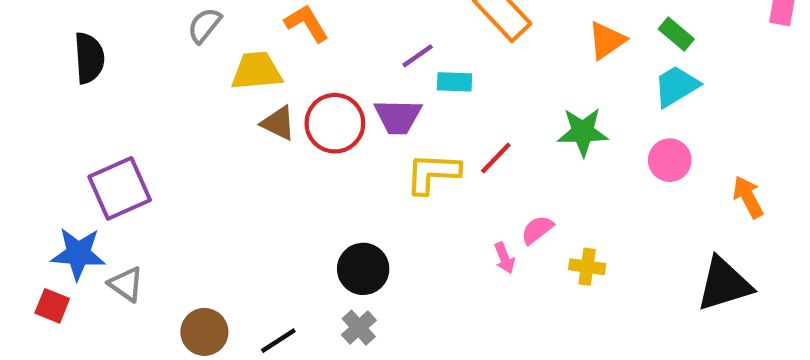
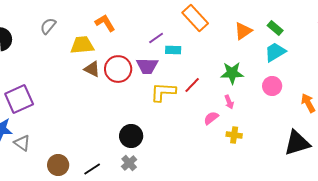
gray semicircle: (204, 25) -> (48, 26), moved
pink arrow: (504, 258) -> (229, 102), moved

